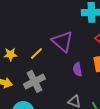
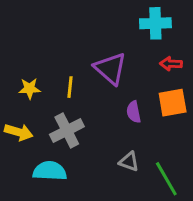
yellow line: (36, 53) -> (70, 87), turned -40

